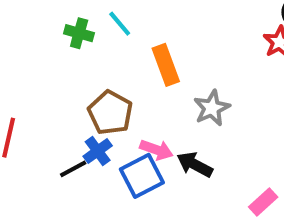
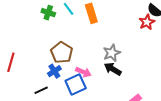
orange rectangle: (166, 65) -> (91, 13), moved
black arrow: (195, 165) -> (113, 69), moved
black line: (73, 169) -> (41, 90), moved

